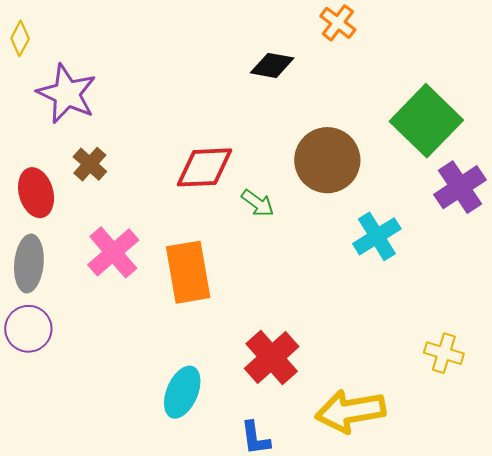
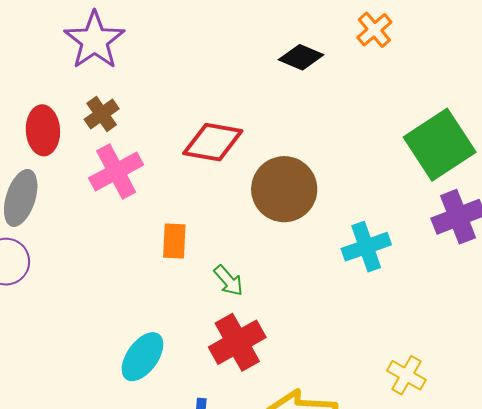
brown circle: (327, 160) -> (284, 189), moved
green arrow: (258, 203) -> (228, 281), moved
pink cross: (113, 252) -> (116, 171), moved
orange rectangle: (188, 272) -> (174, 241), size x0.6

